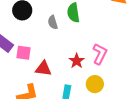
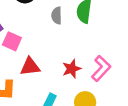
red triangle: (43, 69) -> (30, 67), turned -30

